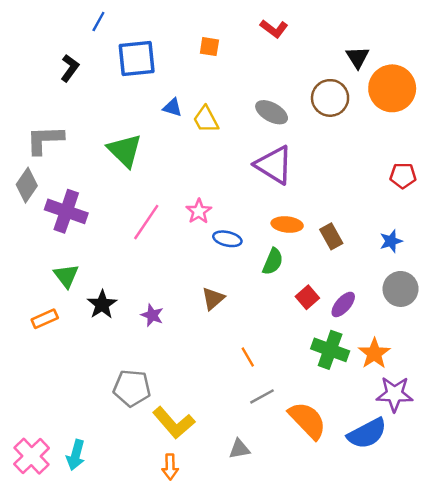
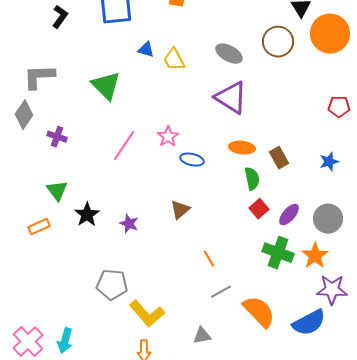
purple cross: (66, 211) -> (57, 137), size x0.6
green semicircle: (273, 261) -> (252, 179), moved, turned -35
gray circle: (401, 289) -> (328, 219), moved

